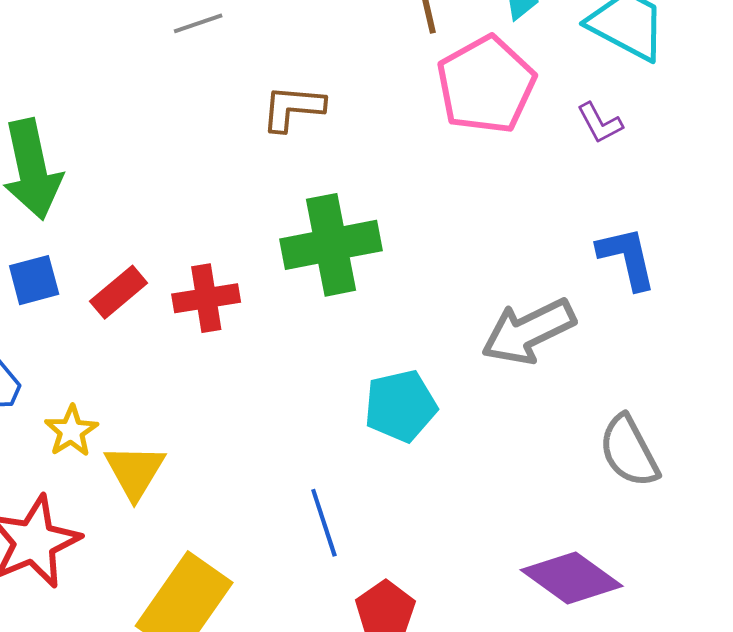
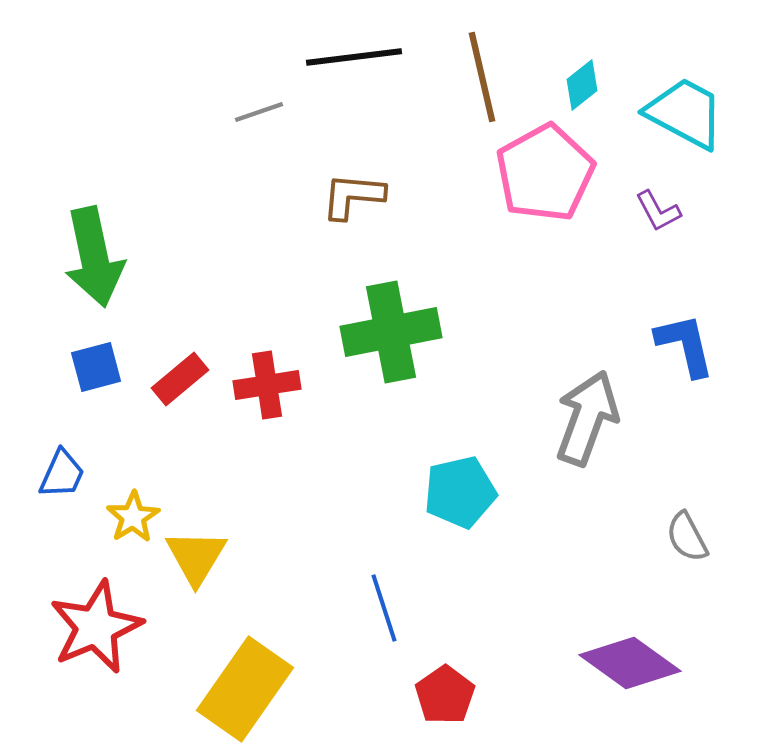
gray arrow: (528, 331) -> (587, 418), turned 136
gray semicircle: (629, 451) -> (687, 537), size x0.7

